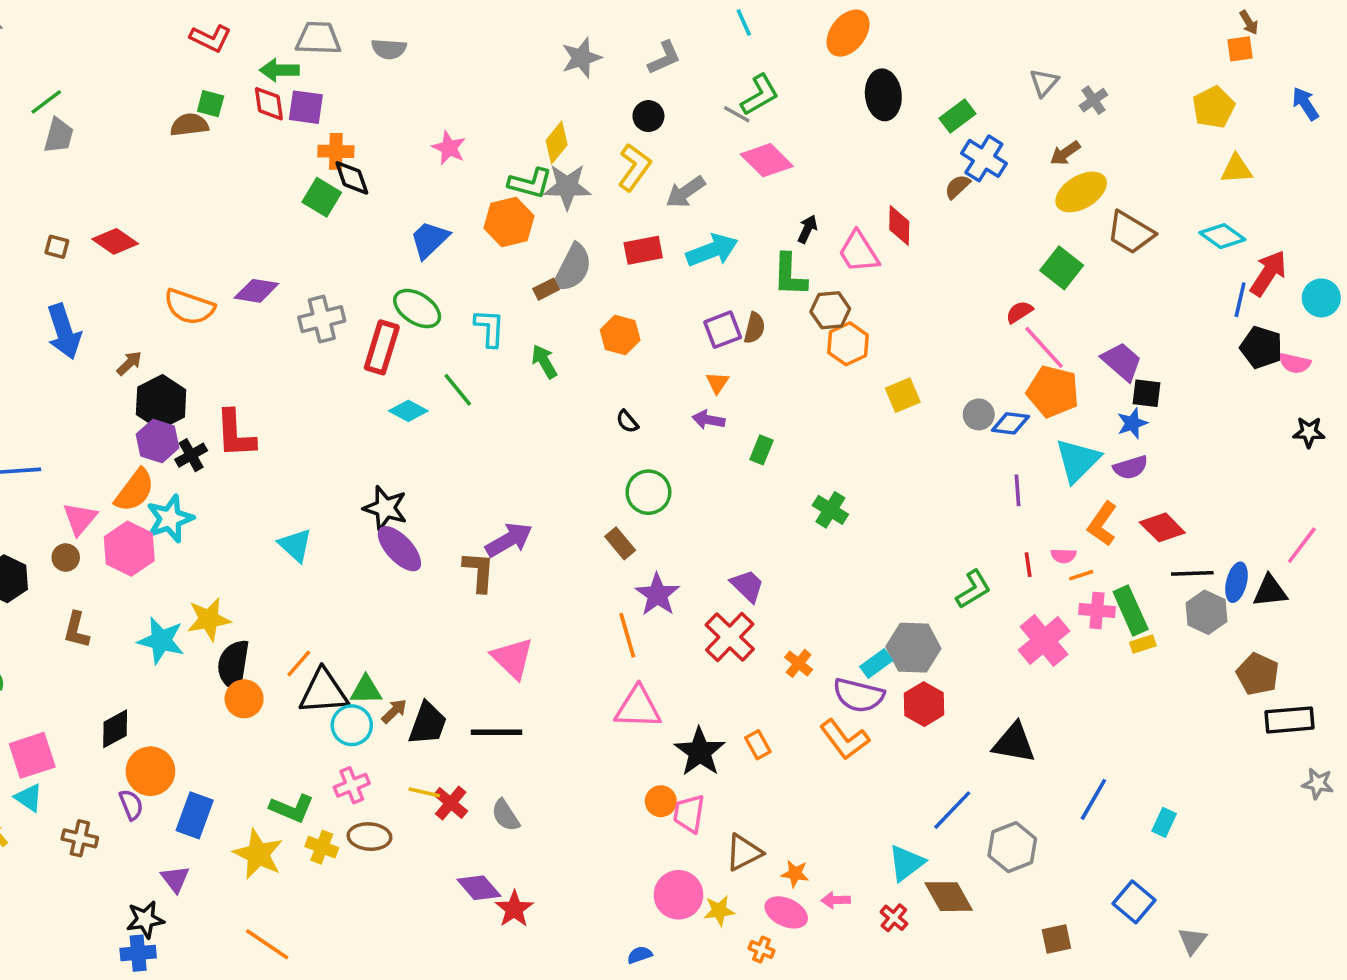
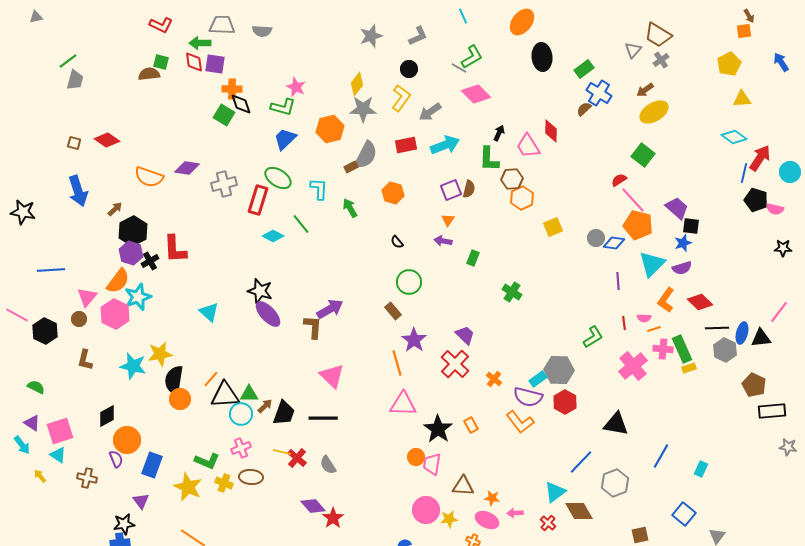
green L-shape: (530, 183) -> (283, 107), moved
brown trapezoid: (1131, 233) -> (658, 35), moved
brown triangle: (744, 852) -> (463, 486), turned 30

